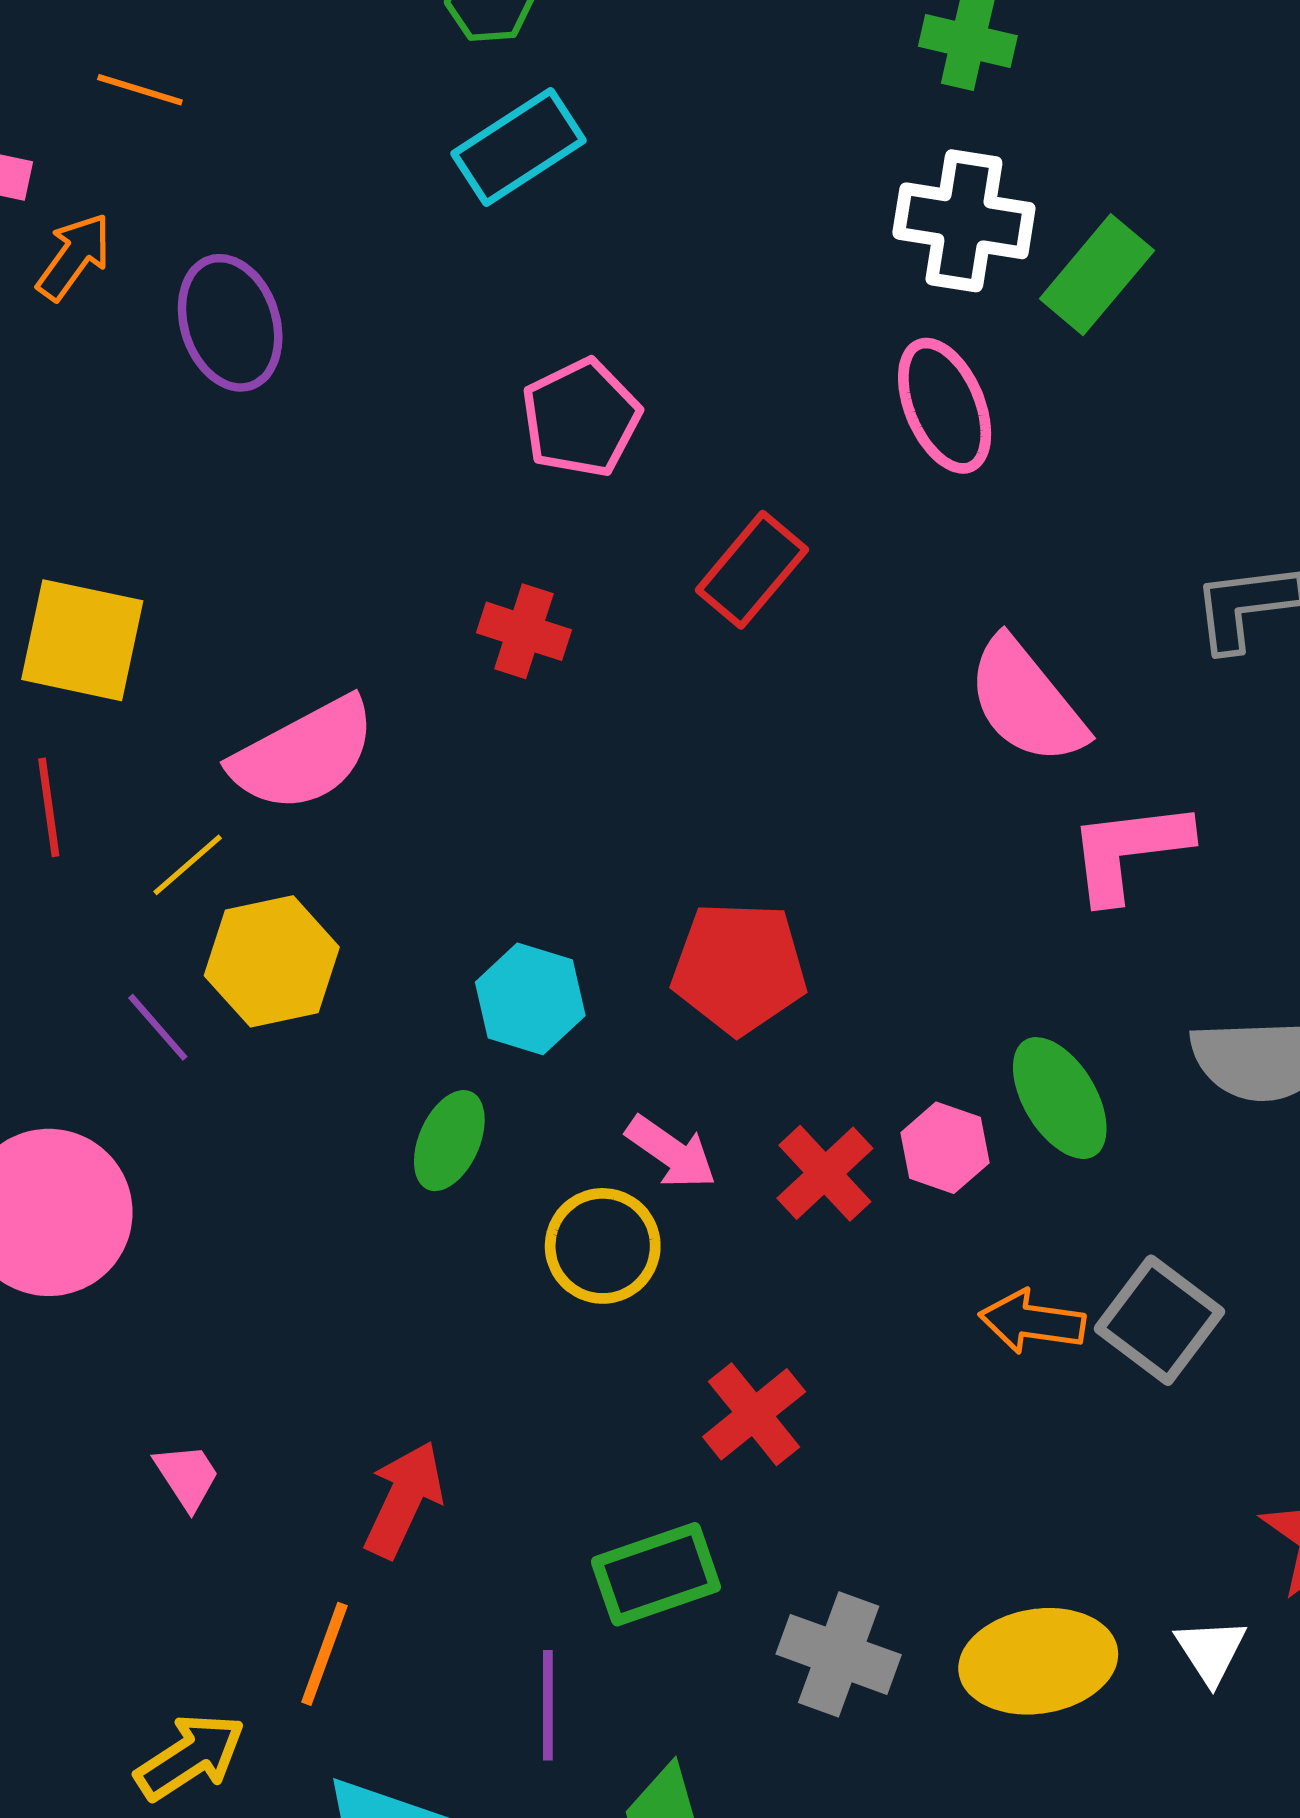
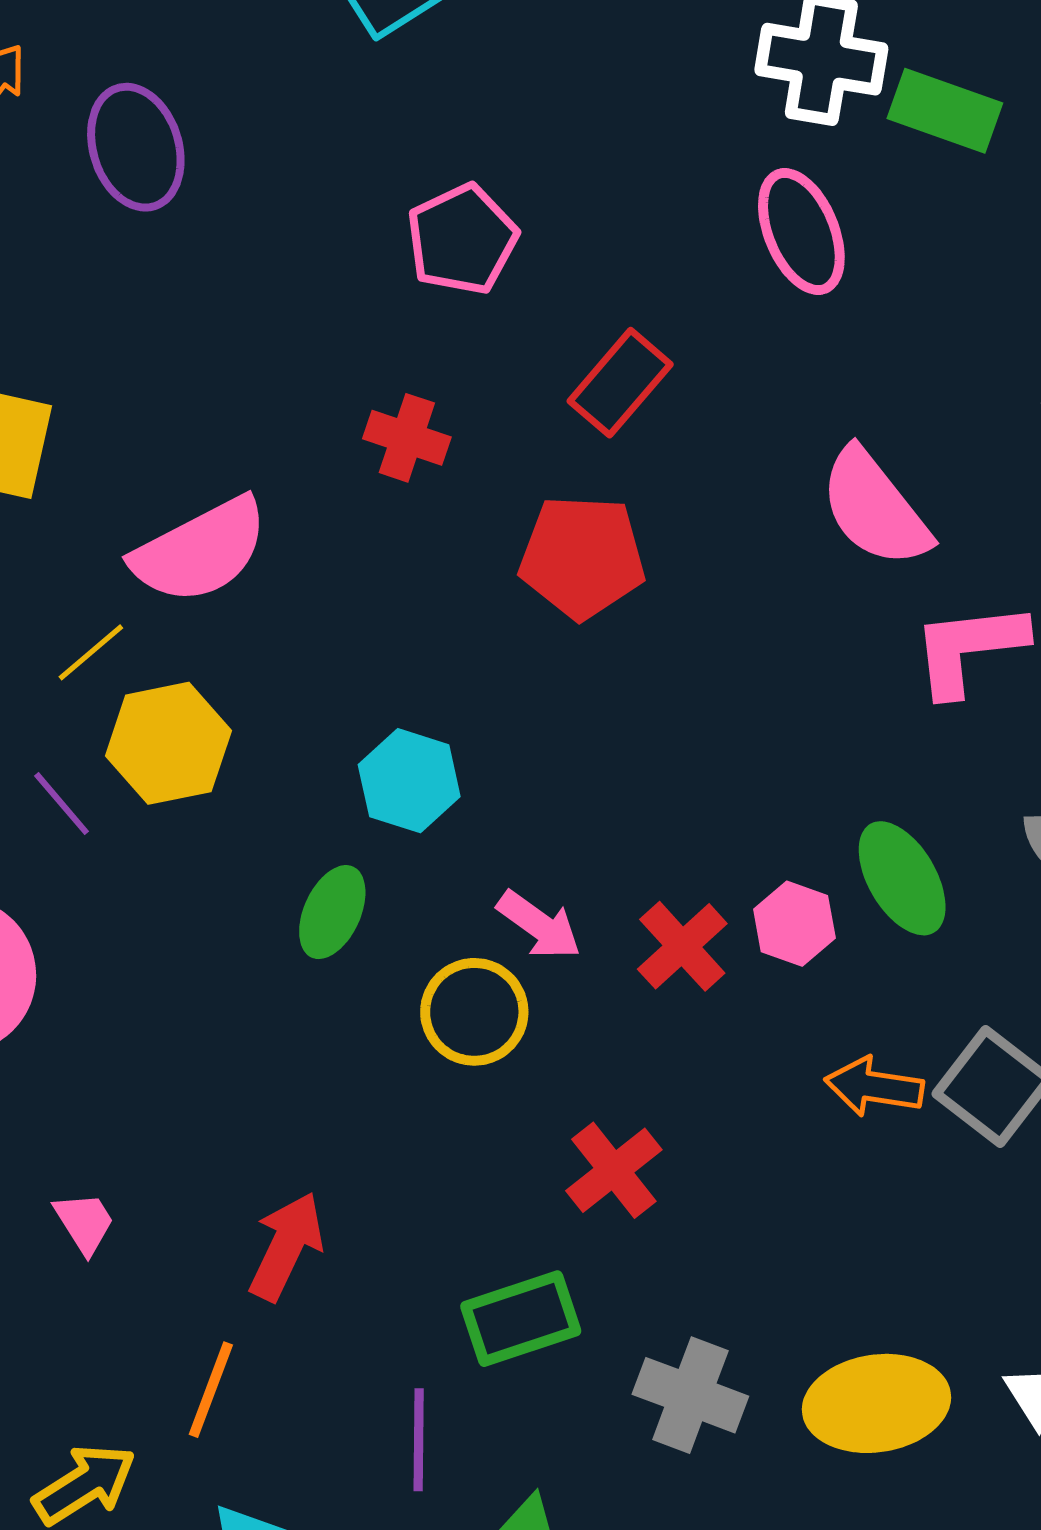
green rectangle: (1097, 275) -> (945, 111), turned 69
red pentagon: (739, 968) -> (582, 557), moved

